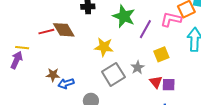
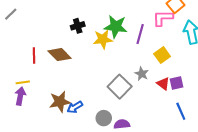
red line: (46, 32) -> (34, 55), moved, turned -63
yellow star: (104, 47) -> (103, 39), moved
brown star: (53, 75) -> (60, 102), size x1.5

